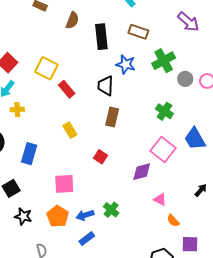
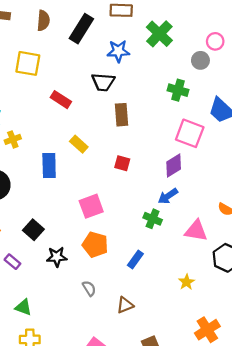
black rectangle: (101, 37) -> (81, 29), turned 55
yellow square: (46, 68) -> (28, 63), moved
gray circle: (185, 79) -> (200, 60), moved
black trapezoid: (105, 86) -> (103, 82), turned -70
blue rectangle: (29, 154) -> (49, 166), moved
pink triangle: (160, 200) -> (196, 231), moved, size x1.5
blue arrow: (85, 215) -> (168, 196), moved

